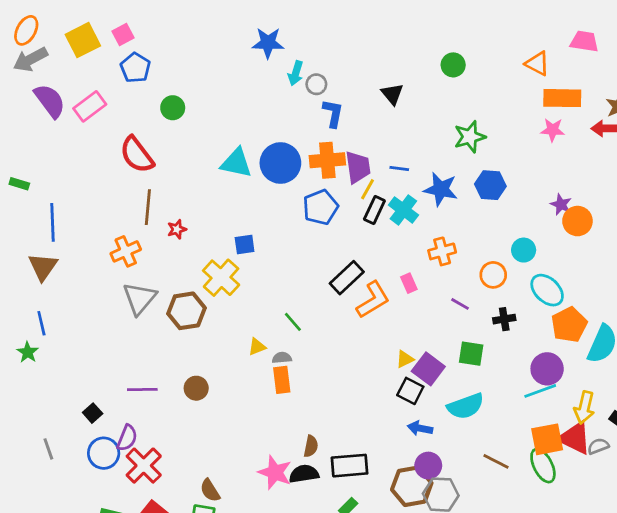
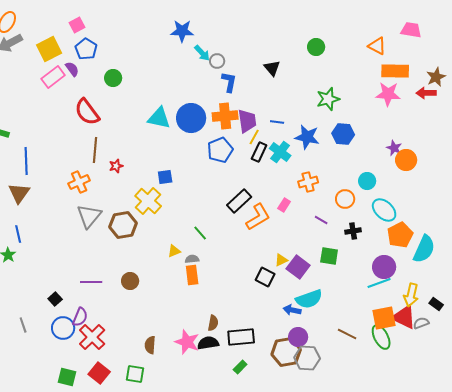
yellow square: (83, 40) -> (49, 49), moved
cyan arrow: (296, 73) -> (202, 53), turned -60
purple semicircle: (50, 101) -> (72, 69), moved, size x0.6
pink star: (553, 130) -> (388, 94), size x1.4
pink rectangle: (409, 283) -> (284, 205), turned 56
black square: (410, 391) -> (265, 277), moved
cyan semicircle: (466, 406) -> (309, 299), moved
brown semicircle: (210, 490) -> (150, 345), moved, turned 36

